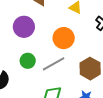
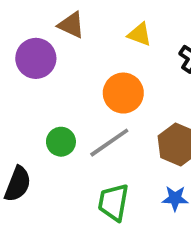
purple circle: (24, 27) -> (36, 58), moved

